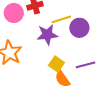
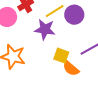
purple star: (47, 35) -> (45, 29), turned 30

